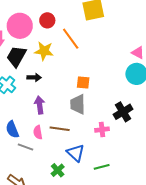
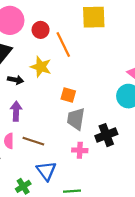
red circle: (47, 20) -> (41, 30), moved
yellow star: (44, 51) -> (41, 67), moved
gray trapezoid: (78, 104) -> (76, 119), moved

